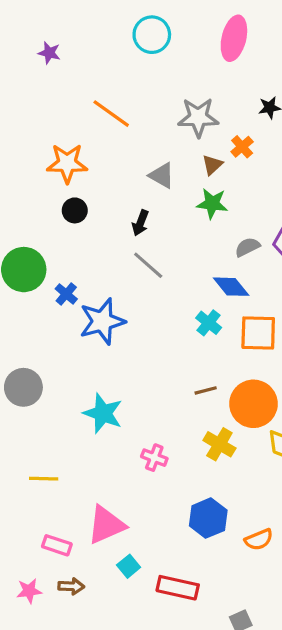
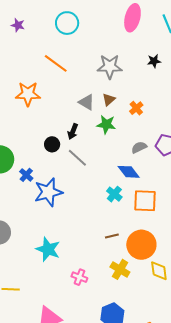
cyan circle: (152, 35) -> (67, 23), moved
orange cross: (242, 147) -> (136, 108), moved
brown triangle: (212, 165) -> (109, 100), moved
green star: (212, 204) -> (106, 124), moved
black circle: (75, 210) -> (52, 144), moved

